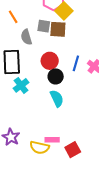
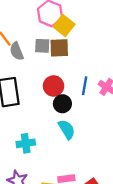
gray semicircle: (26, 37) -> (17, 51), moved
cyan cross: (21, 85) -> (26, 143), moved, turned 35

